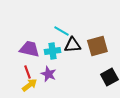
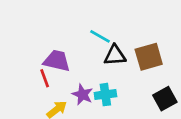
cyan cross: (52, 51) -> (105, 95), moved
red line: (27, 72) -> (45, 78), moved

